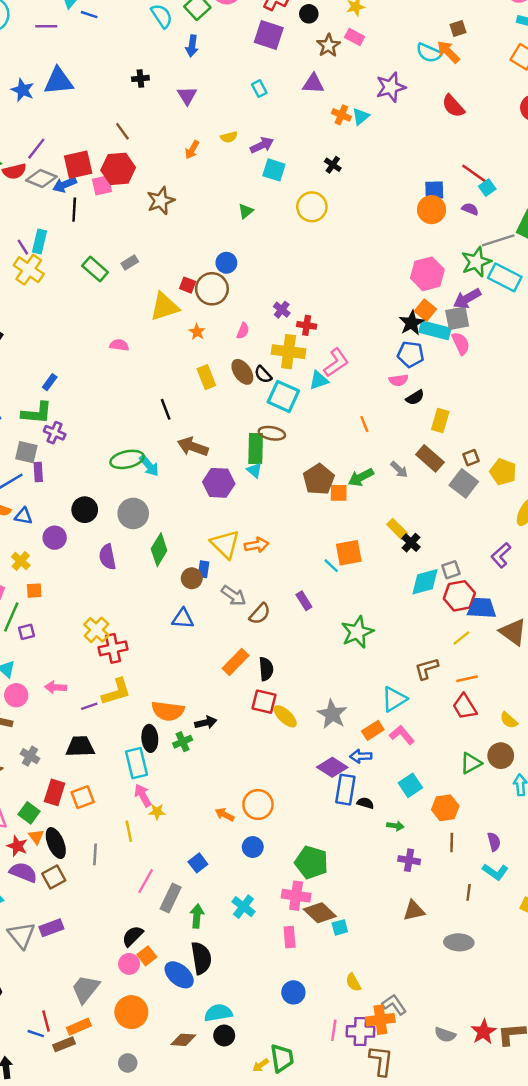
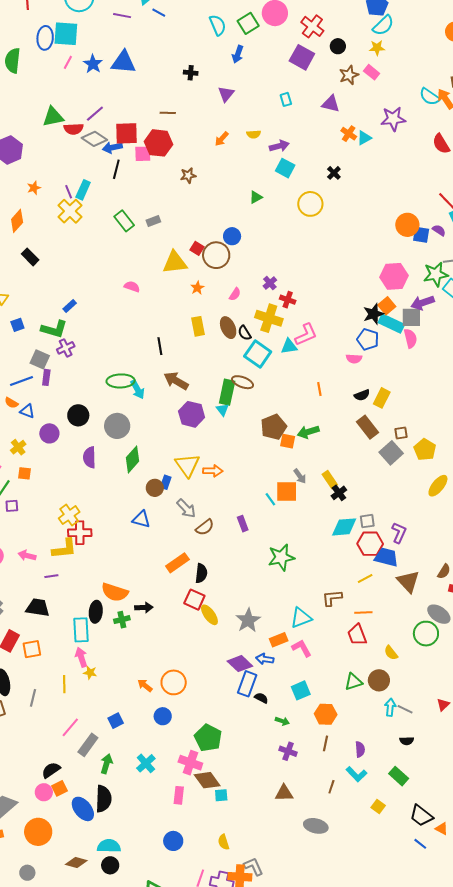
brown line: (122, 131) -> (168, 113), turned -63
blue square: (434, 190) -> (421, 235), moved
brown star: (161, 201) -> (188, 175), size x0.7
black semicircle: (415, 398) -> (362, 395), moved
purple cross: (55, 433) -> (66, 348), turned 30
gray arrow: (399, 470) -> (300, 476), moved
purple L-shape: (501, 555) -> (399, 533), moved, turned 145
yellow L-shape: (116, 692) -> (64, 549), moved

